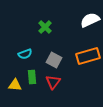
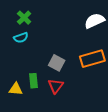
green cross: (45, 27) -> (24, 18), moved
cyan semicircle: (25, 54) -> (21, 38), moved

